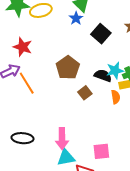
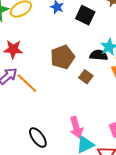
brown pentagon: (68, 68) -> (62, 57), turned 30
black ellipse: (23, 138) -> (38, 138), turned 65

